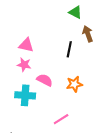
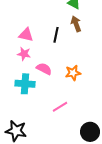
brown arrow: (88, 34) -> (76, 24), moved
black line: (69, 49) -> (56, 35), moved

